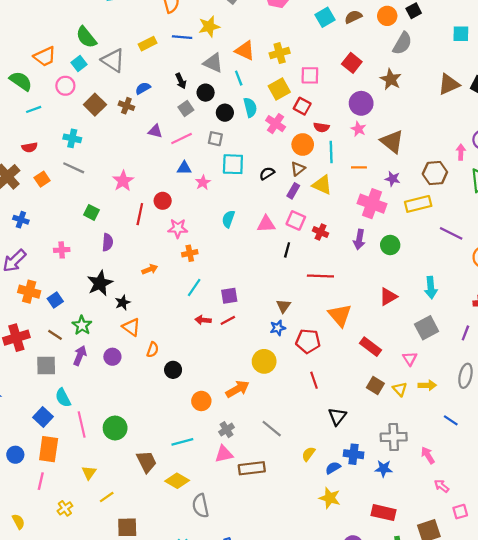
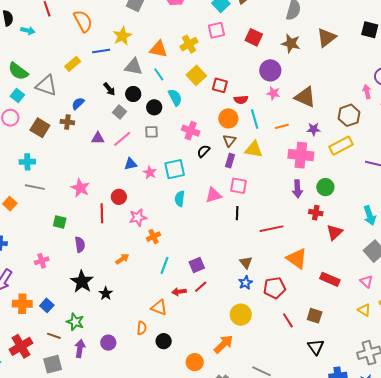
pink square: (310, 75) -> (216, 30), moved
brown triangle: (449, 84) -> (326, 38), moved
pink cross: (276, 124) -> (191, 131), moved
cyan square: (233, 164) -> (175, 169), moved
red cross: (321, 232) -> (316, 213), moved
orange triangle: (131, 327) -> (159, 307), moved
brown square: (375, 385) -> (315, 316), moved

